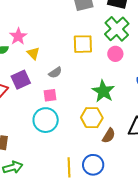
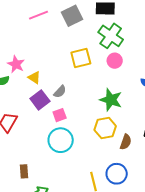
purple square: (21, 80) -> (40, 100), moved

